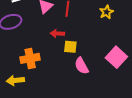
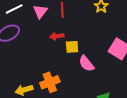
orange cross: (30, 58) -> (50, 82), moved

